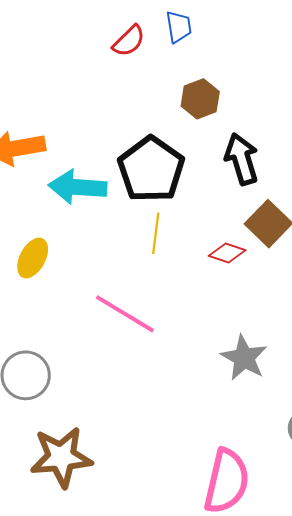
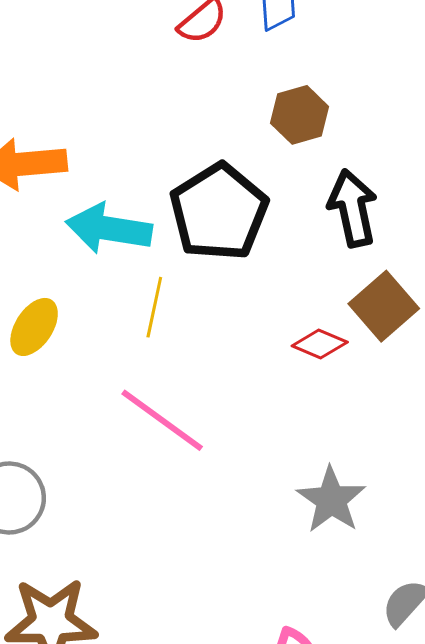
yellow line: (156, 233) -> (154, 307), moved

